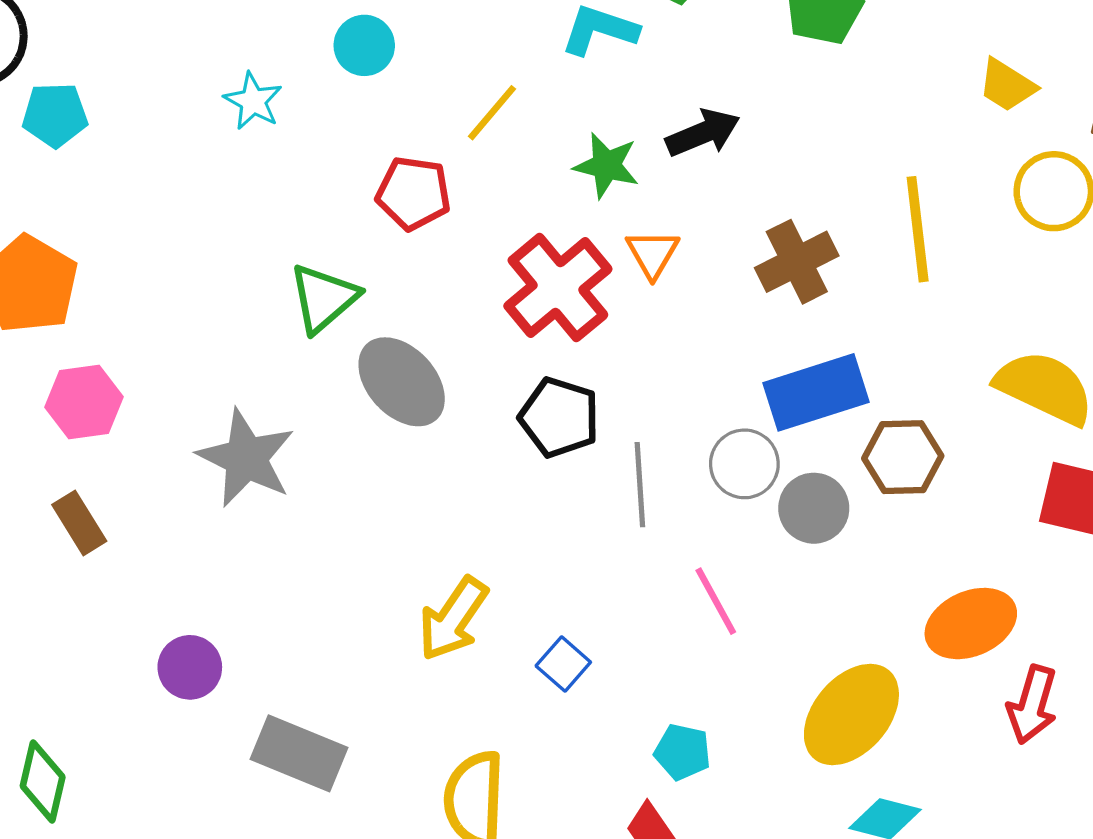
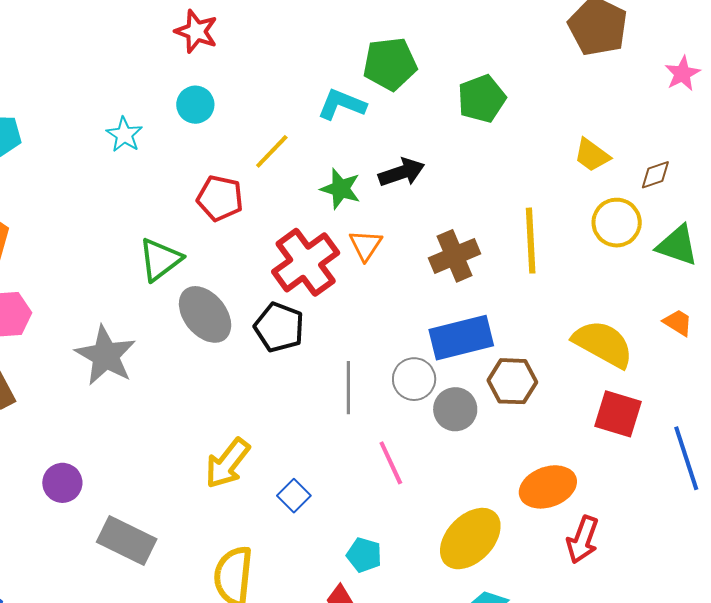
black pentagon: (559, 417) -> (279, 327), moved

